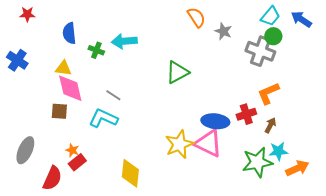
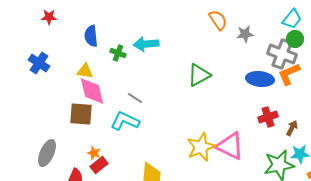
gray star: (223, 31) -> (245, 34), turned -30
orange L-shape: (268, 93) -> (289, 74), moved
brown square: (59, 111) -> (81, 114), size x1.4
blue ellipse: (215, 121) -> (260, 79), moved

